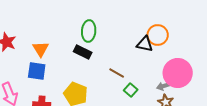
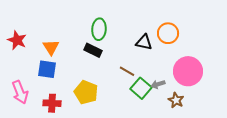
black triangle: (145, 44) -> (144, 42), moved
gray arrow: (164, 86) -> (158, 84), moved
green square: (131, 90) -> (141, 88), size x1.5

